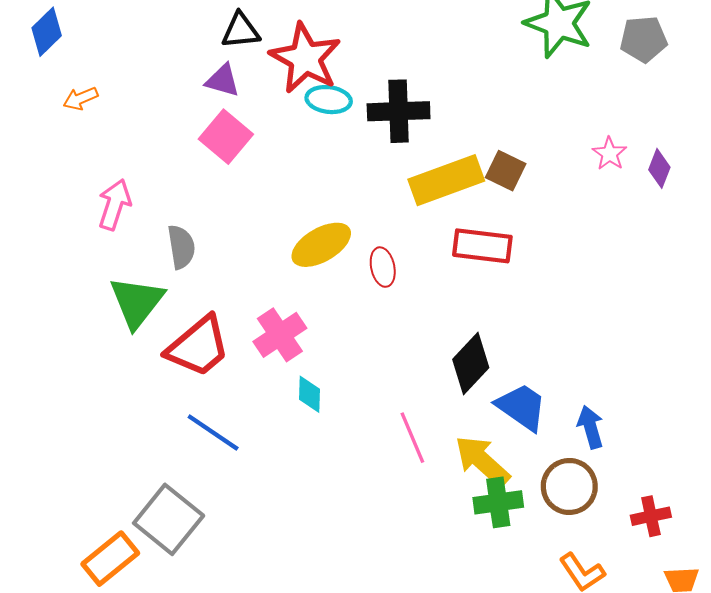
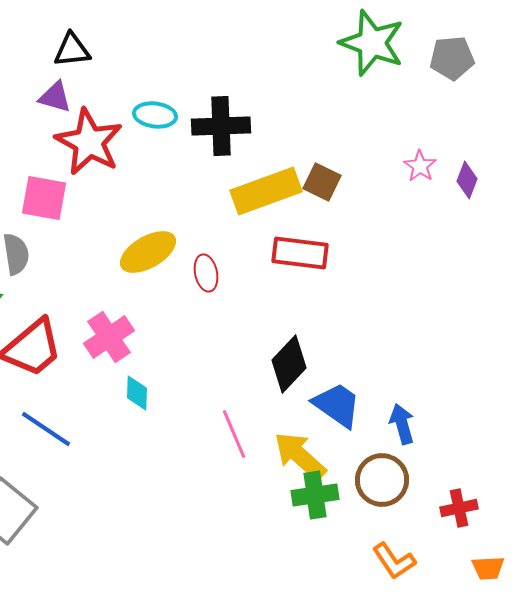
red star: (305, 58) -> (89, 142), moved
pink square: (226, 137) -> (44, 198), moved, turned -30

